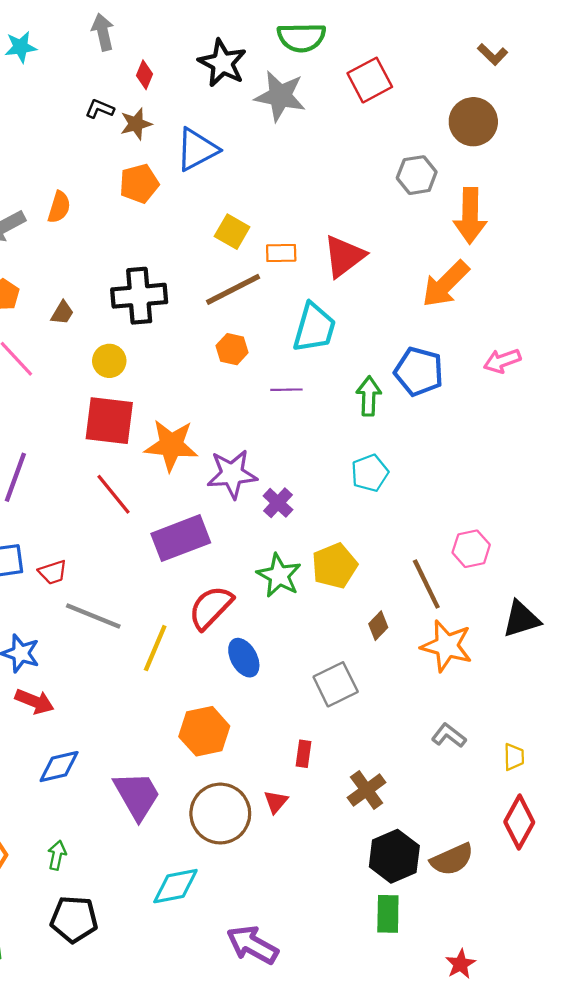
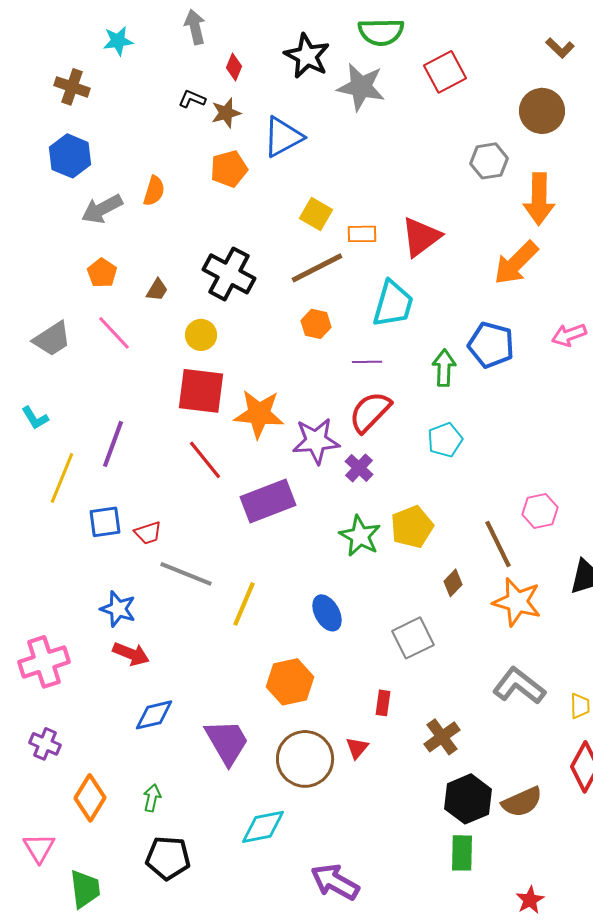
black cross: (139, 296) -> (229, 274), turned 33
red semicircle: (211, 607) -> (370, 412), moved
gray L-shape: (449, 736) -> (519, 686), size x1.6

